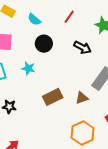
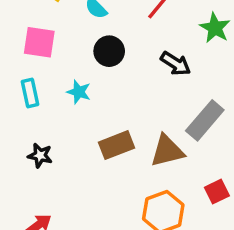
brown triangle: (82, 98) -> (167, 151), size x1.5

